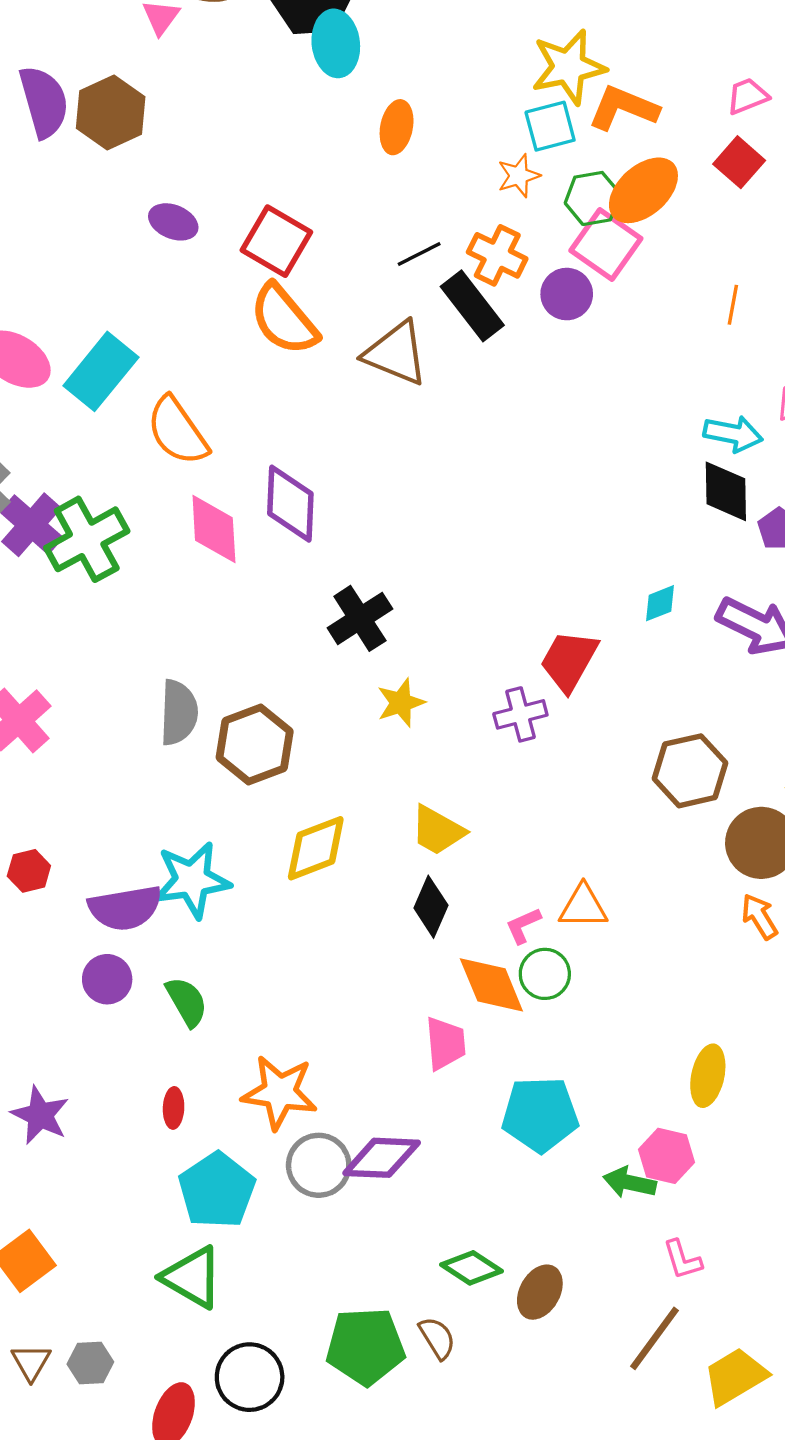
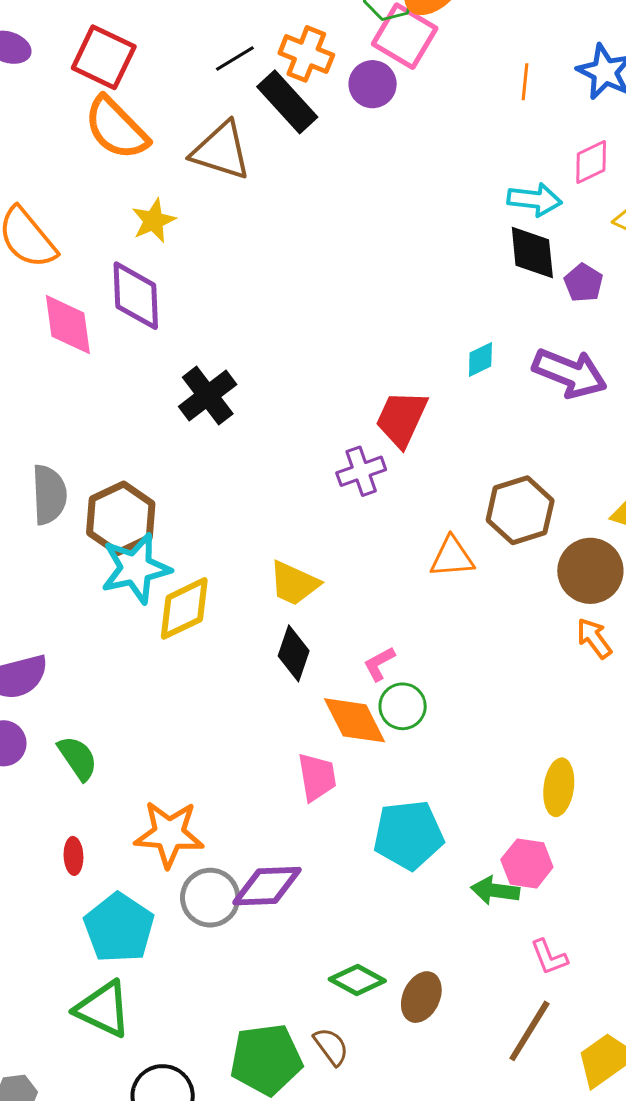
yellow star: (401, 703) -> (154, 221), moved
cyan star: (192, 880) -> (136, 568), moved
orange triangle: (583, 907) -> (452, 557), moved

